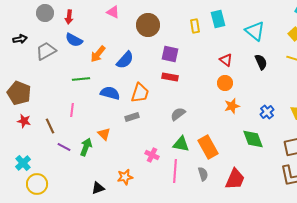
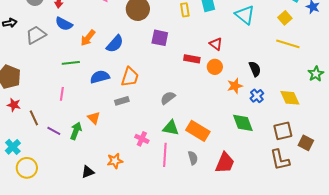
black semicircle: (261, 62) -> (255, 69), moved
red rectangle: (170, 77) -> (192, 59), moved
blue semicircle: (110, 93) -> (100, 77), turned -30
orange star: (232, 106) -> (235, 86), moved
brown line: (50, 126) -> (34, 118), moved
orange rectangle: (208, 147) -> (198, 131), turned -30

